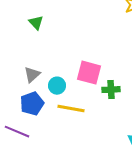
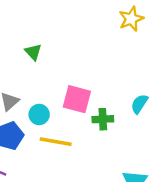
green triangle: (36, 23) -> (33, 52), moved

